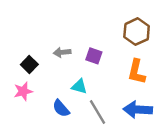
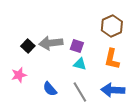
gray arrow: (62, 52) -> (51, 43), size x1.6
black square: (29, 64) -> (28, 46), moved
cyan triangle: (79, 86) -> (80, 64), moved

